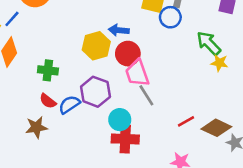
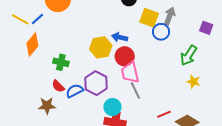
green arrow: (209, 43) -> (189, 55), turned -110
yellow star: (219, 63) -> (194, 82), moved

